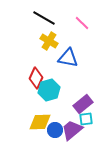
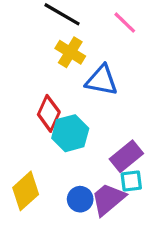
yellow diamond: (40, 122) -> (26, 191), moved, turned -40

